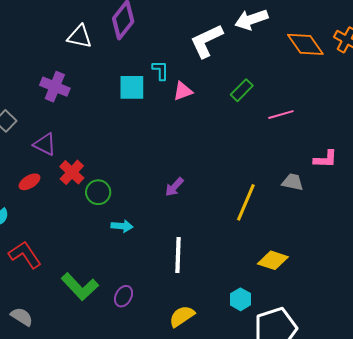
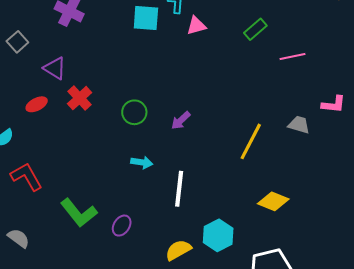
green circle: (98, 192) -> (134, 112), moved
cyan arrow: (122, 226) -> (142, 162), moved
cyan hexagon: (241, 299) -> (218, 235), moved, size x1.4

